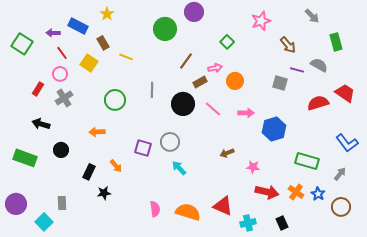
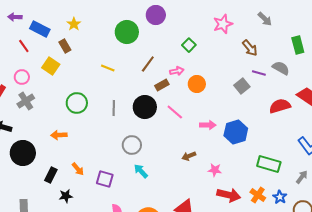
yellow star: (107, 14) -> (74, 24), moved
gray arrow: (312, 16) -> (265, 19), moved
purple arrow: (53, 33) -> (15, 17), moved
red line: (62, 53) -> (24, 46), moved
yellow line: (126, 57) -> (108, 68), moved
gray square: (280, 83) -> (242, 86), turned 35
gray line: (152, 90) -> (114, 108), moved
pink arrow: (246, 113) -> (208, 125), moved
purple square: (143, 148) -> (105, 179), moved
black circle: (61, 150) -> (23, 153), size x1.6

